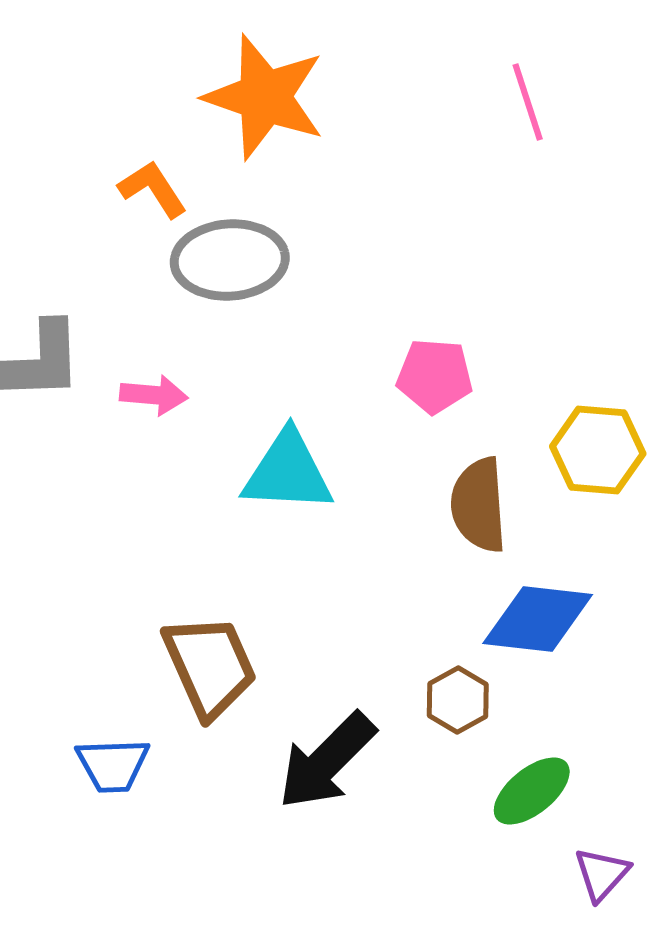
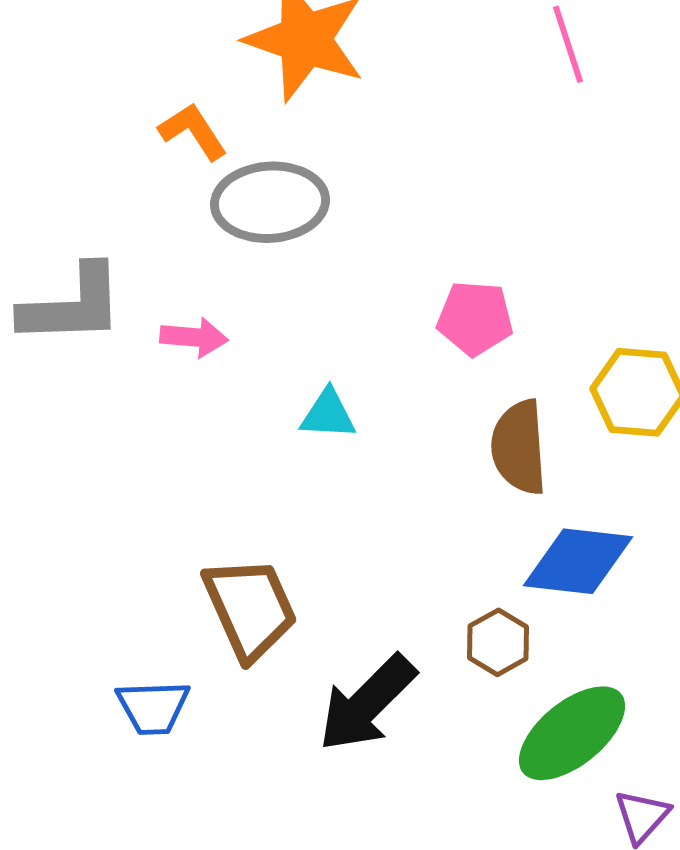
cyan triangle: (288, 472) -> (328, 414), size x0.6
green ellipse: (532, 791) -> (572, 733), size x1.4

